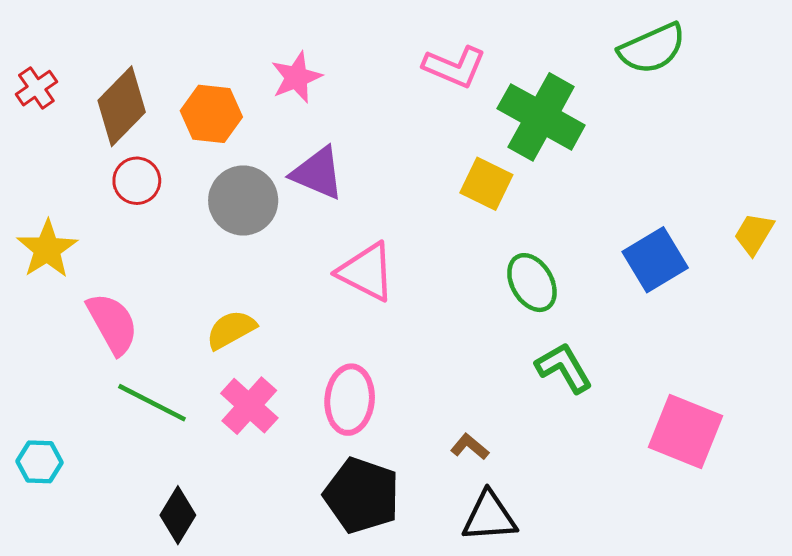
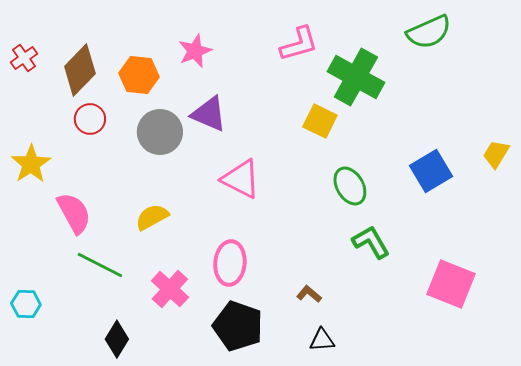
pink L-shape: (454, 67) -> (299, 44), turned -39
pink cross: (249, 406) -> (170, 289), moved
black triangle: (489, 517) -> (322, 340), size x0.7

